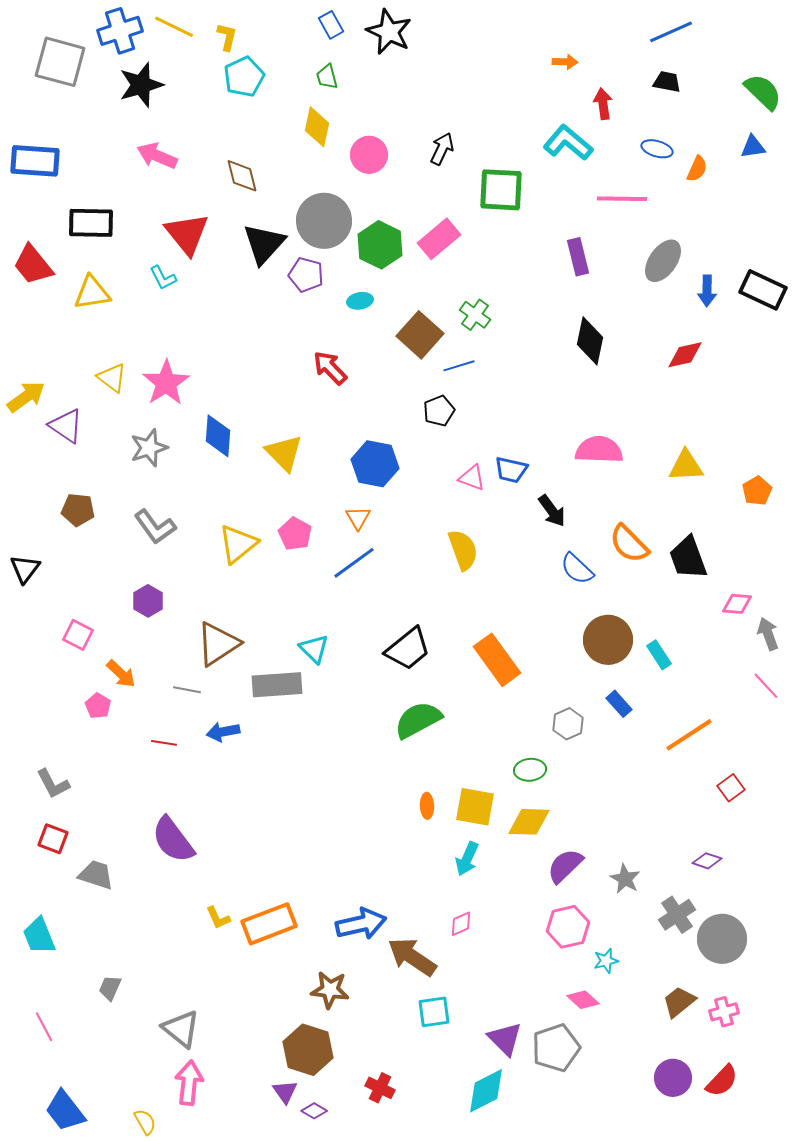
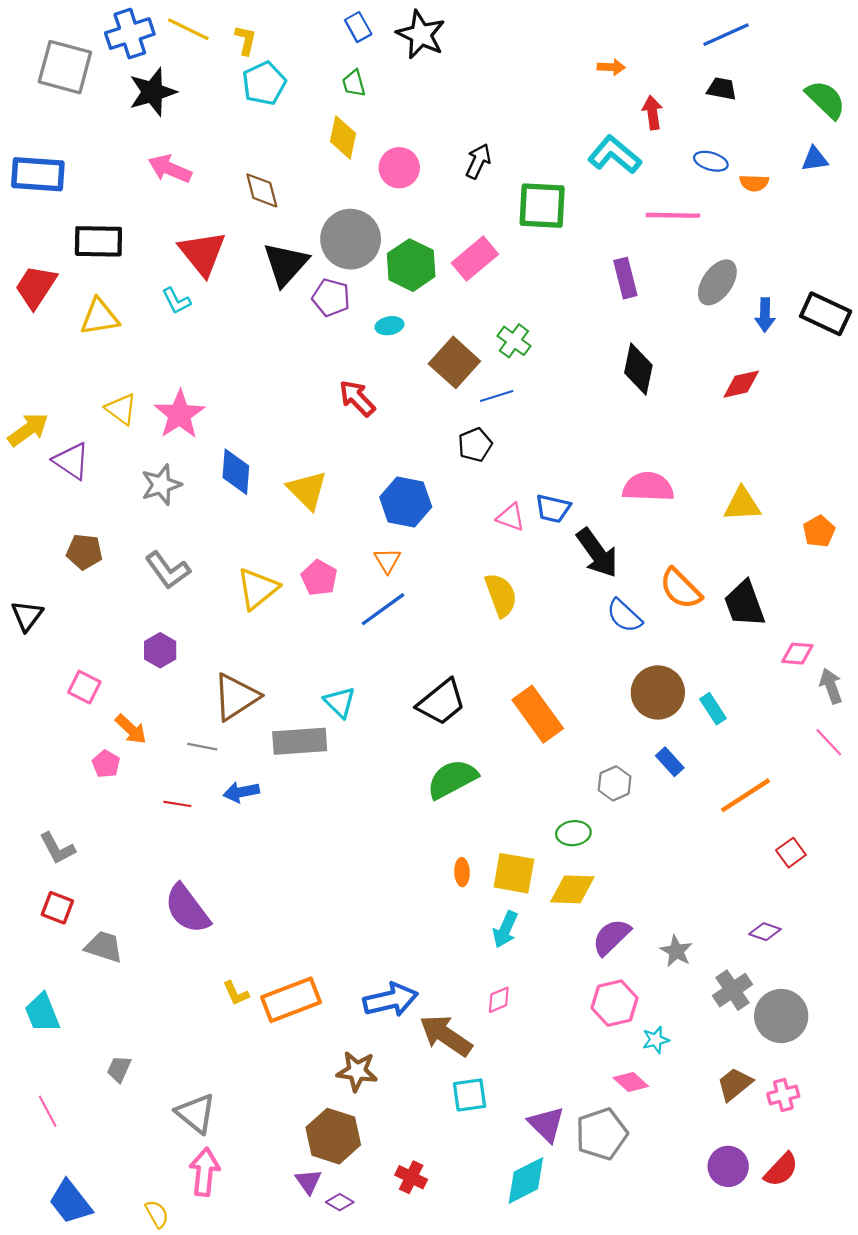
orange semicircle: (697, 169) -> (754, 183), turned 68
red trapezoid: (33, 265) -> (36, 287), turned 72
black arrow: (552, 511) -> (597, 553), size x1.4

